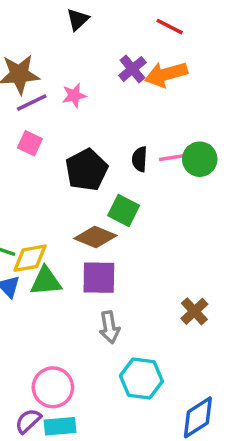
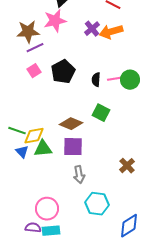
pink star: (74, 96) -> (55, 21), moved, size x1.6
pink square: (30, 143) -> (34, 71), turned 32
black pentagon: (86, 170) -> (63, 72), moved
green square: (124, 210) -> (101, 113), moved
purple semicircle: (28, 421) -> (33, 228), turned 49

